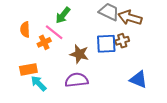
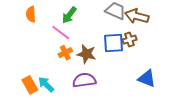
orange semicircle: (25, 30) -> (31, 14), moved
orange cross: (44, 42) -> (65, 53), moved
orange rectangle: (28, 69) -> (30, 85), moved, turned 72

